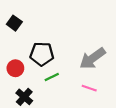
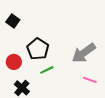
black pentagon: (42, 54) -> (38, 49), turned 30
pink line: (89, 88) -> (90, 80), moved

